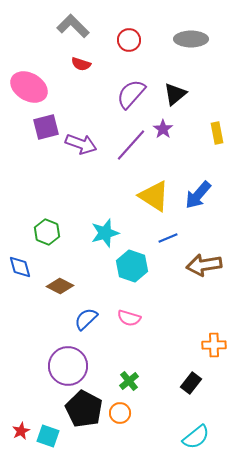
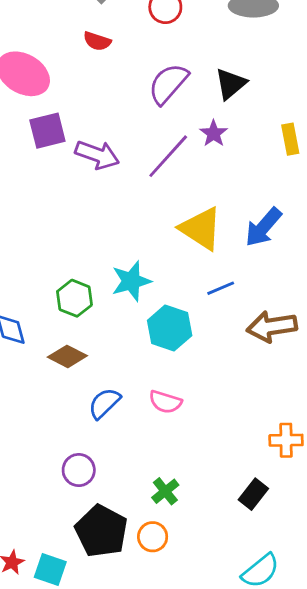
green hexagon: (47, 232) -> (74, 298), moved
purple circle: (68, 366) -> (79, 470), size x0.6

